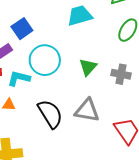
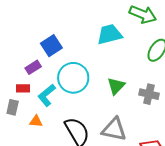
cyan L-shape: (19, 78) -> (47, 95), turned -55

